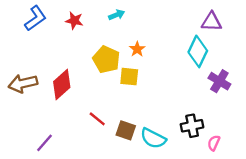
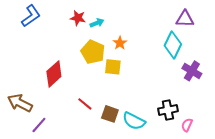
cyan arrow: (117, 15) -> (97, 23), moved
red star: (74, 21) -> (78, 18), moved
brown arrow: (23, 83) -> (20, 103), moved, turned 40

